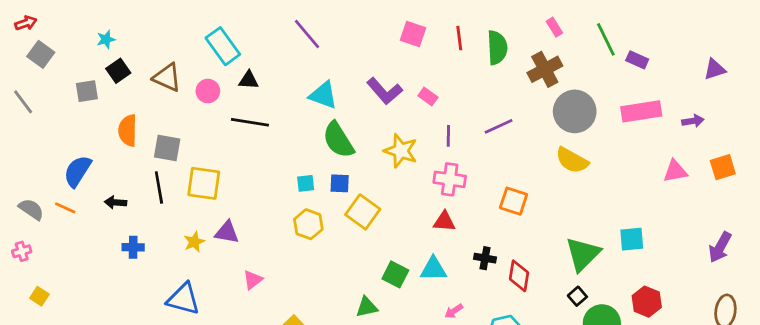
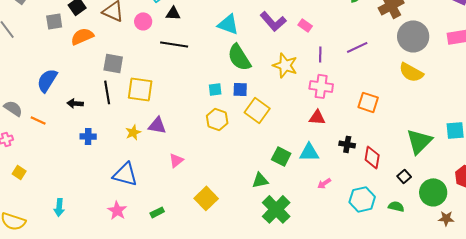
orange semicircle: (128, 130) -> (82, 36), moved, turned 65
orange line: (65, 208) -> (38, 120), moved
black square: (577, 296) -> (404, 176), moved

